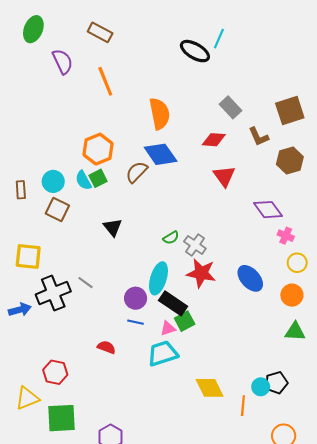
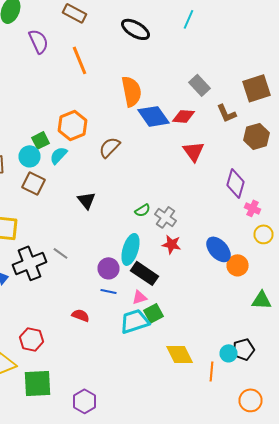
black ellipse: (195, 51) -> (136, 29), moved
blue diamond: (161, 154) -> (154, 116), moved
green square: (98, 178) -> (40, 140), moved
cyan semicircle: (83, 180) -> (58, 155), turned 72
purple diamond: (268, 210) -> (236, 183), turned 52
red star: (201, 273) -> (172, 244), size x0.7
orange circle: (292, 295) -> (238, 265), moved
green square: (185, 321) -> (154, 313), moved

